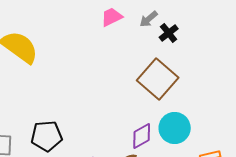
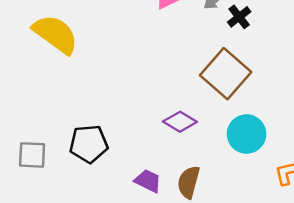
purple diamond: (142, 136) -> (180, 122), moved, turned 60

